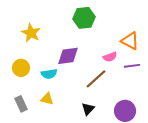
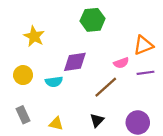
orange triangle: (130, 41) -> (143, 45), turned -48
yellow triangle: (47, 99) -> (56, 124), moved

